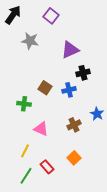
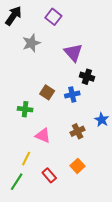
gray star: (30, 41) -> (31, 43), turned -30
purple triangle: (70, 50) -> (73, 53), turned -48
black cross: (83, 73) -> (87, 77), turned 32
green line: (26, 176) -> (17, 182), moved

